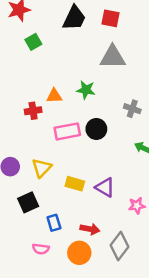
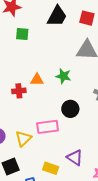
green square: (33, 42) -> (22, 34), turned 32
pink rectangle: (67, 131) -> (48, 127), moved
yellow rectangle: (75, 184) -> (51, 168), moved

